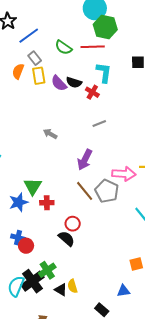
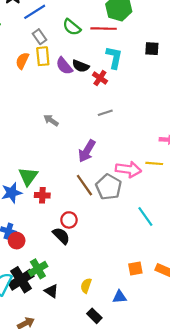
orange semicircle: (18, 71) -> (22, 61), moved
yellow semicircle: (72, 286) -> (86, 286), moved, turned 32

